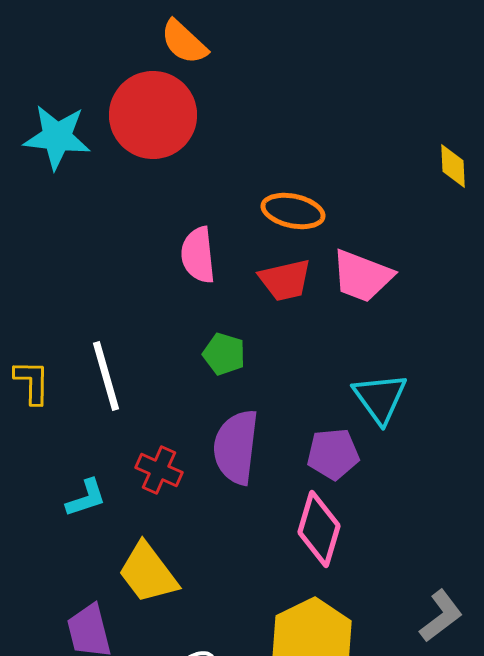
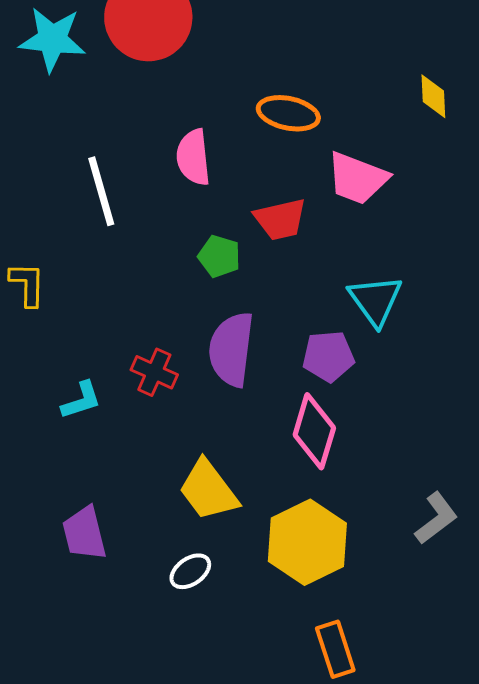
yellow diamond: (453, 166) -> (433, 96), moved
red trapezoid: (285, 280) -> (280, 219), moved
white line: (106, 376) -> (101, 191), moved
yellow trapezoid: (148, 573) -> (208, 490), moved

